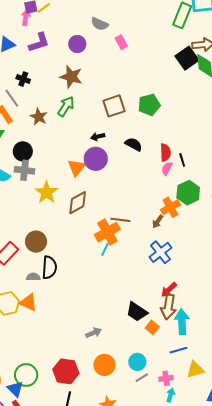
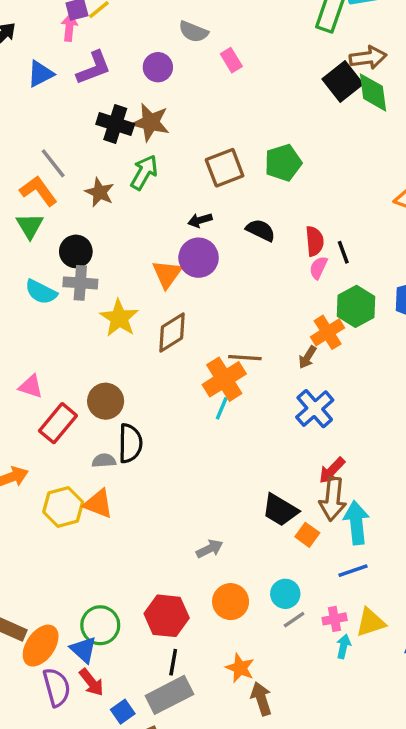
black cross: (23, 79) -> (115, 124), moved, size x1.5
yellow triangle: (195, 370) -> (371, 622), moved

